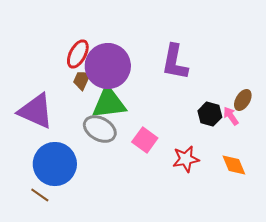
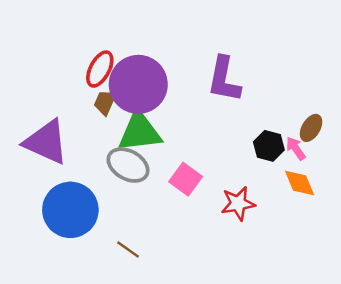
orange diamond: (234, 165) -> (300, 183), moved
brown line: (40, 195) -> (128, 250), moved

